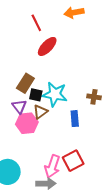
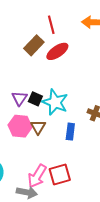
brown rectangle: (25, 83) -> (34, 45), moved
purple triangle: (19, 106) -> (19, 98), moved
brown triangle: (40, 112) -> (38, 127), moved, turned -35

